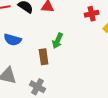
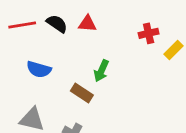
brown rectangle: (44, 57) -> (82, 93), turned -49

